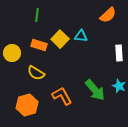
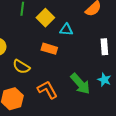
yellow square: (60, 39) -> (45, 18), moved
orange rectangle: (39, 45) -> (49, 49), moved

